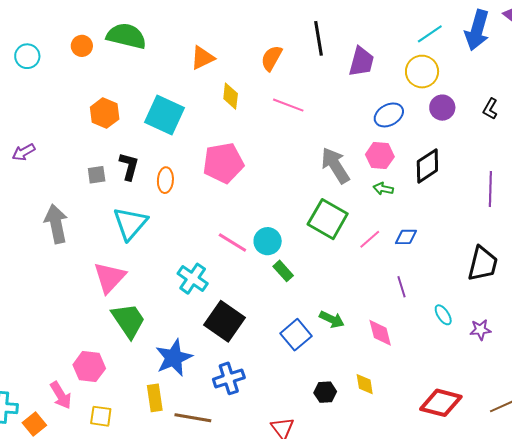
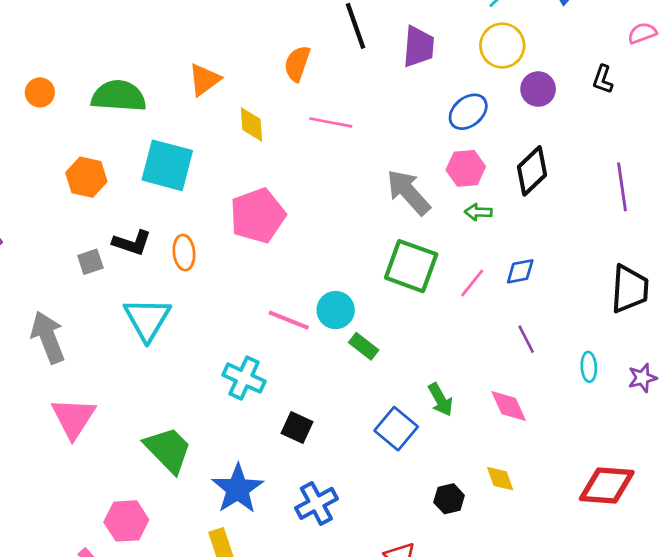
green semicircle: (126, 36) -> (119, 96), moved
black L-shape: (129, 166) -> (132, 243), turned 104
pink triangle: (110, 277) -> (73, 418), moved
cyan ellipse: (443, 315) -> (589, 367), turned 40
green arrow: (332, 319) -> (440, 400), turned 45
black square: (225, 321) -> (297, 428), size x0.6

